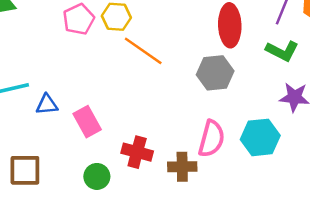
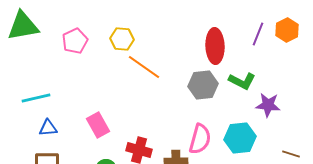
pink pentagon: (79, 19) -> (75, 41), moved
green L-shape: (282, 51) -> (242, 81), moved
blue triangle: (47, 105) -> (48, 128), moved

